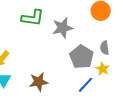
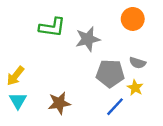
gray semicircle: (105, 48) -> (137, 63), turned -64
gray pentagon: (82, 57) -> (110, 73), turned -30

